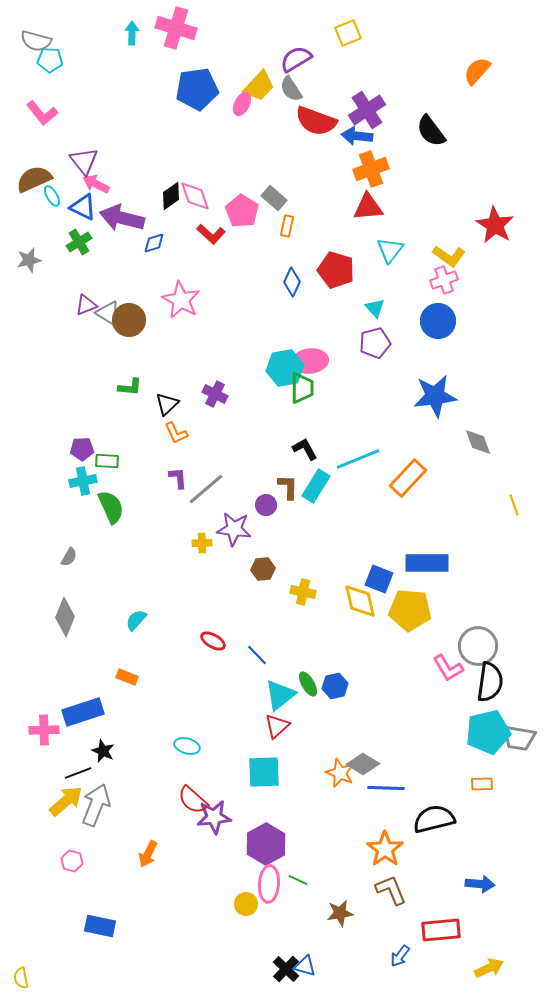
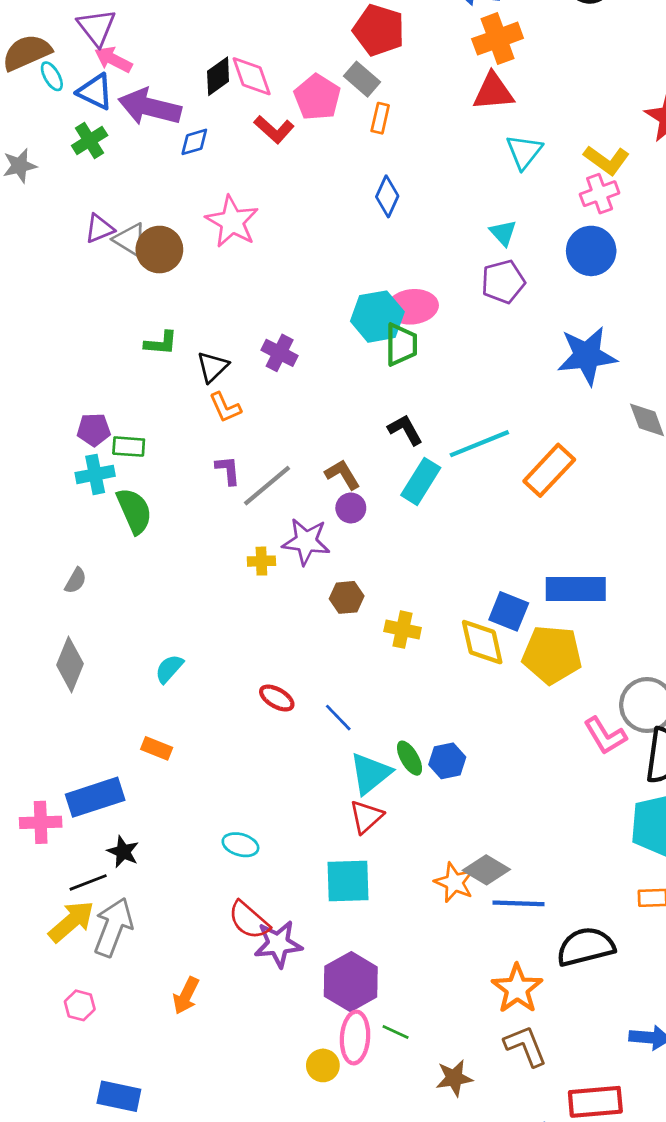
red pentagon: (336, 270) -> (379, 30), moved
brown L-shape: (288, 487) -> (342, 474), moved, turned -32

